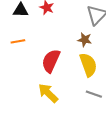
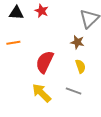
yellow semicircle: (88, 65) -> (81, 66), size x0.6
gray line: (94, 94) -> (74, 91), moved

